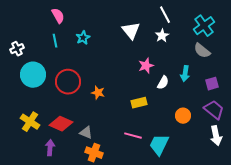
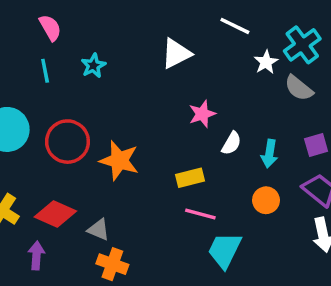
white line: (165, 15) -> (235, 26), turned -36
white triangle: (131, 31) -> (176, 54), turned 42
white star: (162, 36) -> (266, 62), moved
cyan arrow: (185, 74) -> (269, 154), moved
orange star: (98, 93) -> (119, 161), size x1.6
pink line: (133, 136) -> (200, 214), moved

